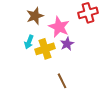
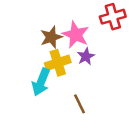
brown star: (35, 16) -> (51, 37), moved
cyan arrow: (29, 42) -> (41, 82), moved, size x1.5

